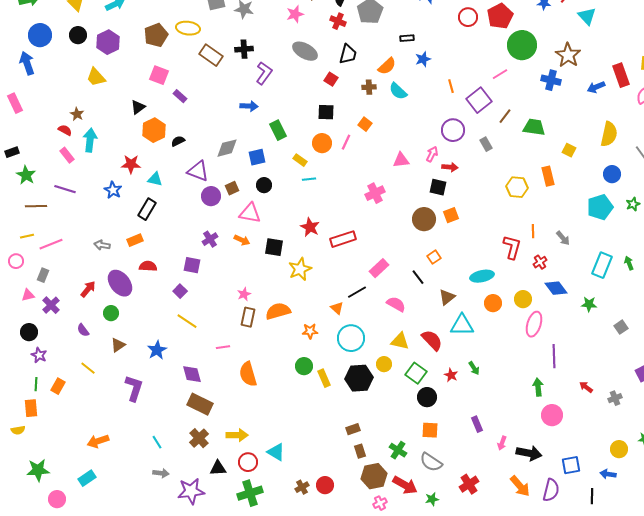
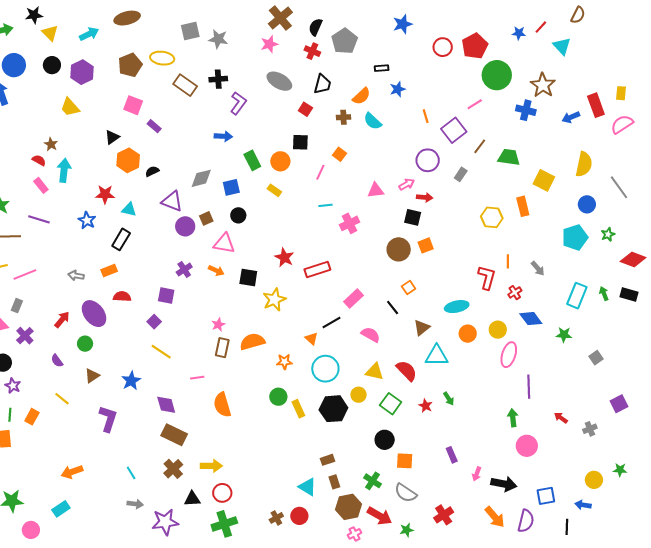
orange circle: (322, 143) -> (280, 161), moved
gray rectangle: (486, 144) -> (461, 174), turned 64
yellow square: (569, 150) -> (544, 180), size x1.5
pink arrow: (432, 154) -> (407, 184), turned 35
cyan line: (309, 179) -> (325, 205), moved
black circle: (427, 397) -> (385, 440), moved
cyan triangle: (276, 452) -> (307, 487), moved

